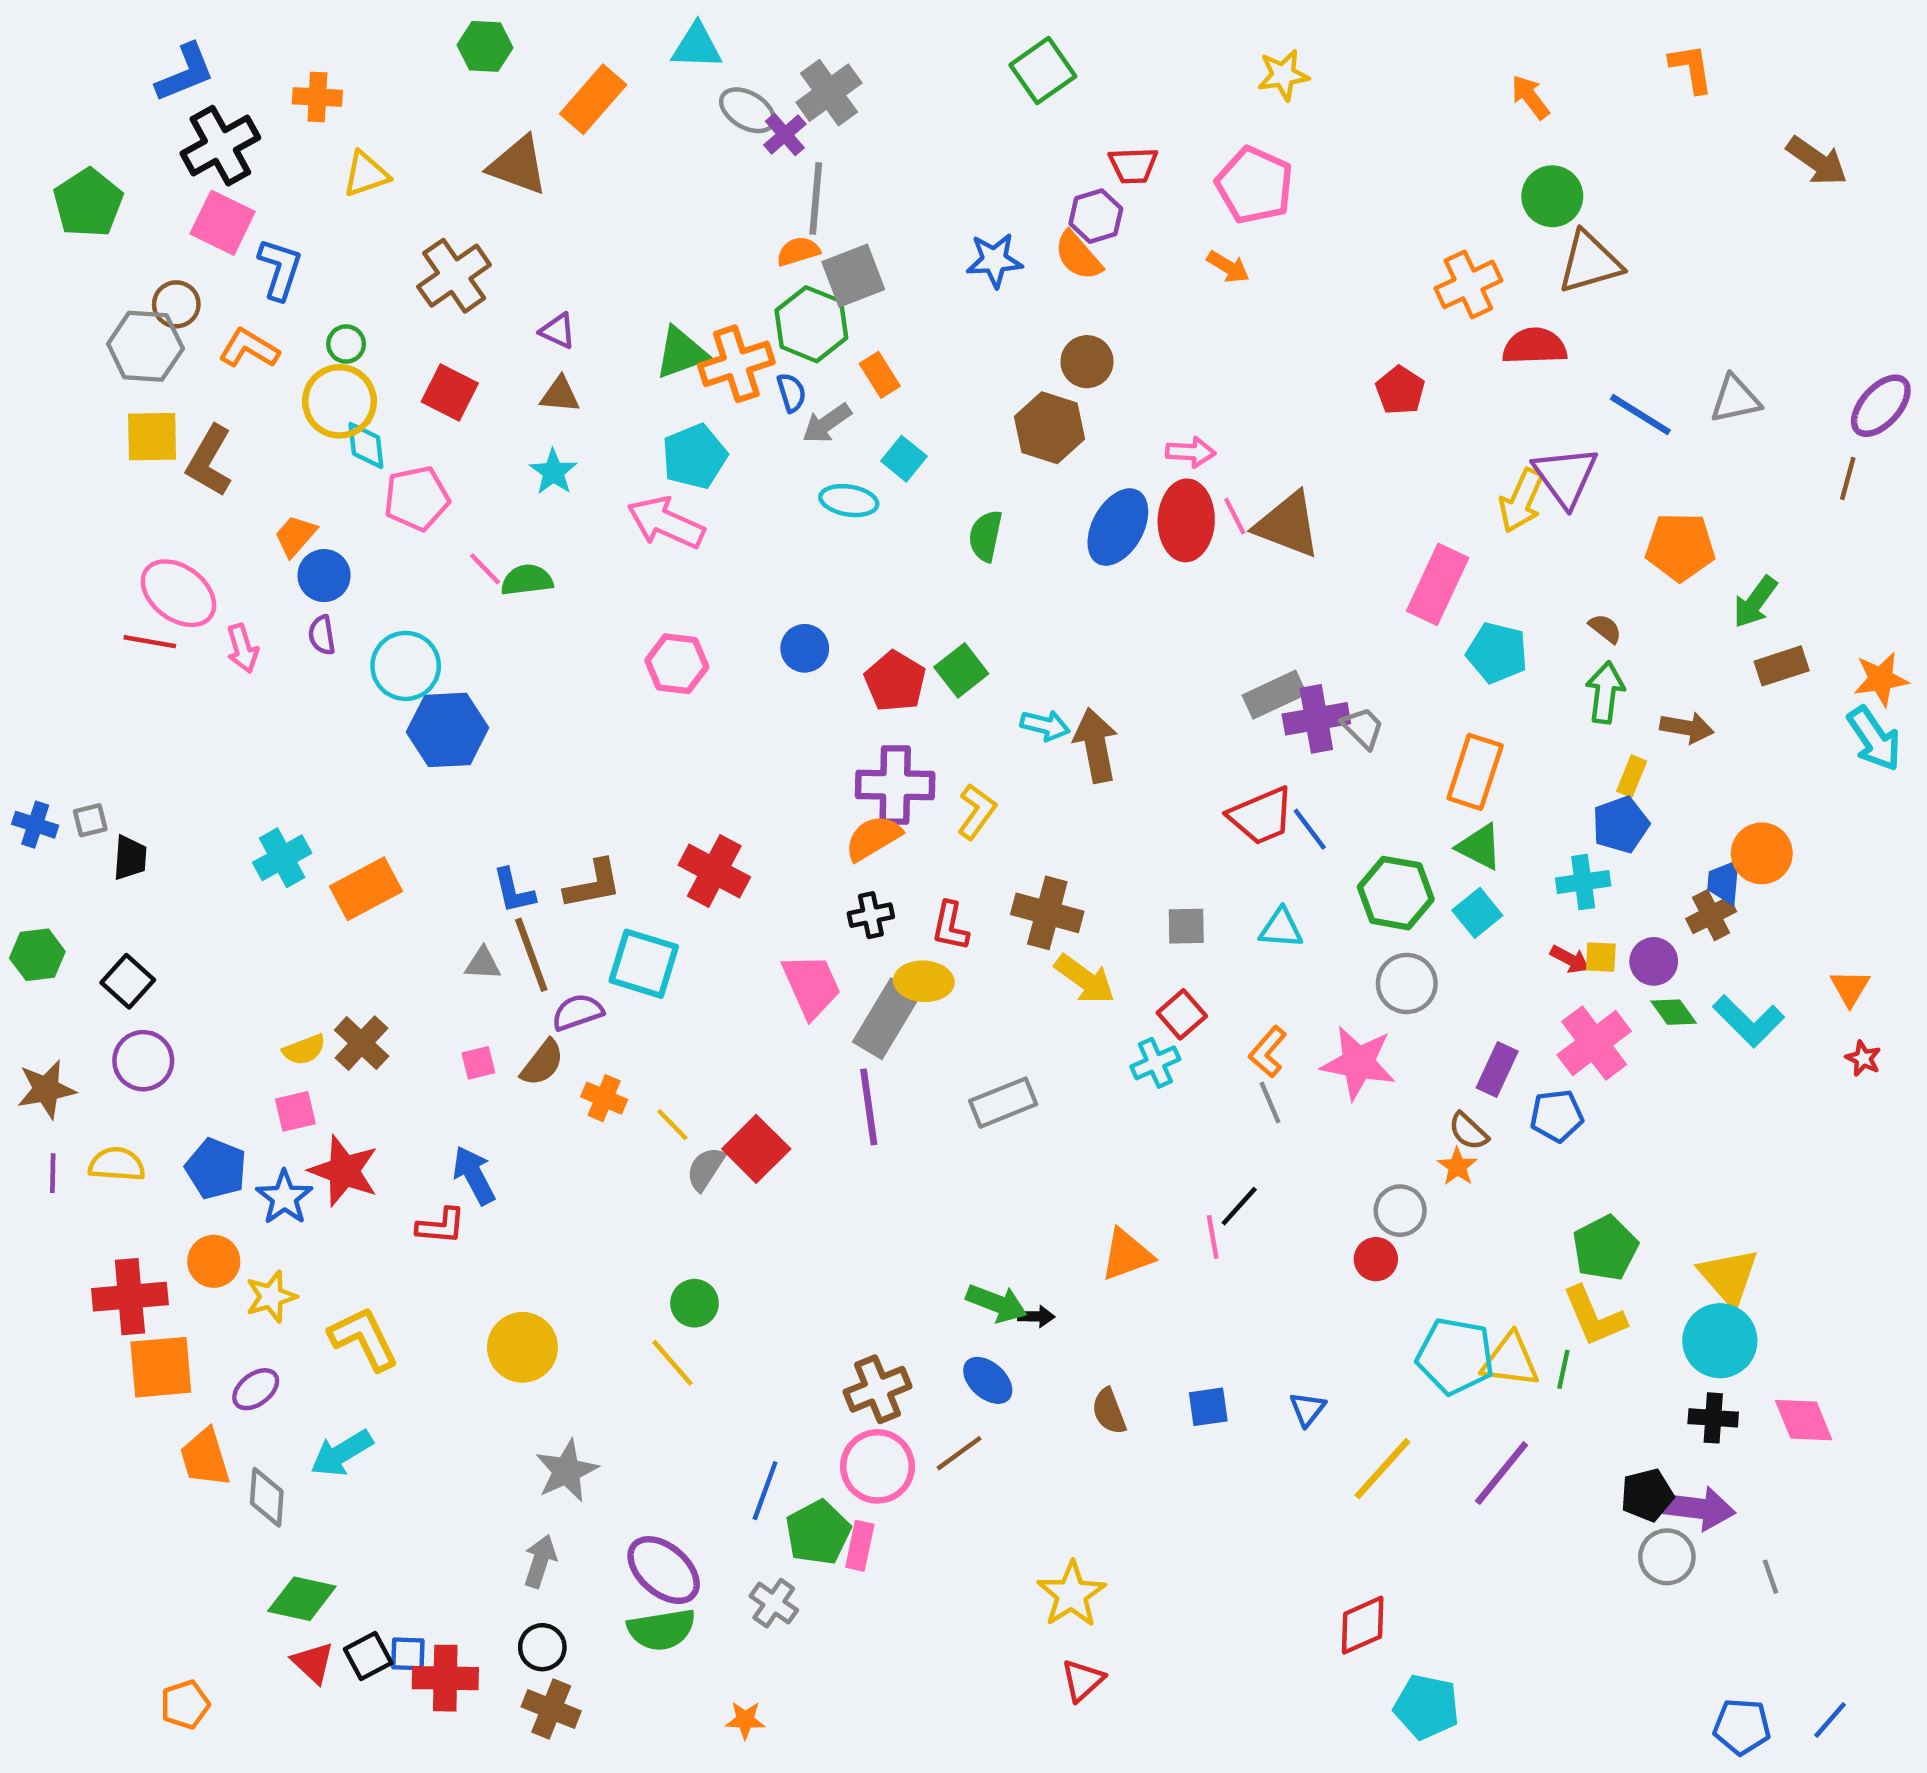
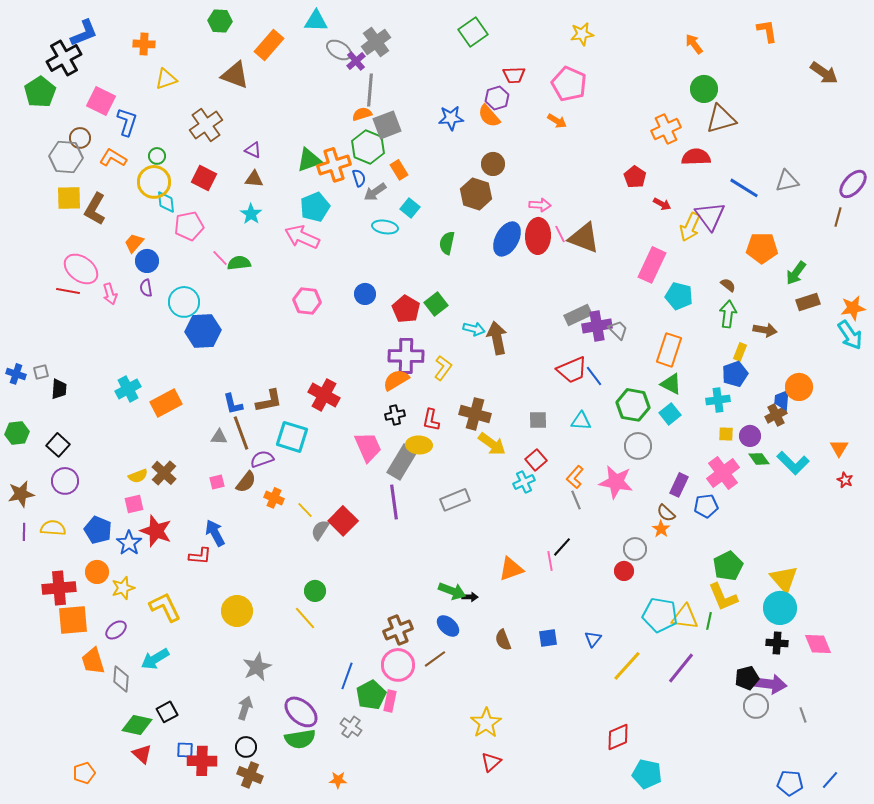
black cross: (220, 146) -> (64, 58), moved
red arrow: (1570, 959) -> (662, 204), moved
black square: (368, 1656) -> (167, 712), moved

